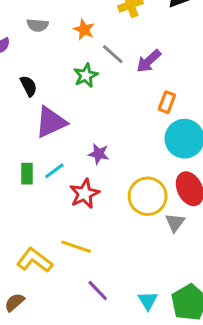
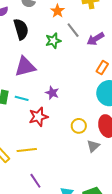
black semicircle: (29, 86) -> (21, 29), moved, size x1.5
cyan line: (54, 171) -> (22, 98), turned 40
yellow circle: (148, 196) -> (79, 126), size x0.6
yellow line: (76, 247) -> (27, 150), turned -36

